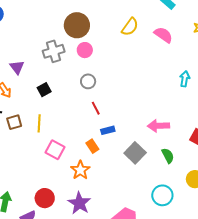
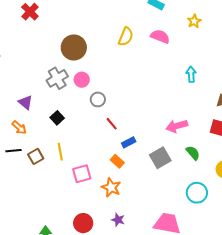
pink circle: (85, 50) -> (82, 80), moved
pink square: (55, 150) -> (82, 174), turned -30
gray square: (135, 153) -> (160, 158), turned 30
purple star: (79, 203) -> (118, 220), size x0.6

